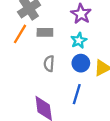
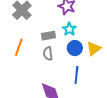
gray rectangle: (45, 32) -> (48, 36), moved
orange line: (20, 34) -> (19, 47), moved

